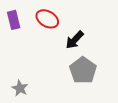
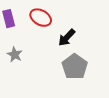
gray star: (20, 88) -> (15, 55), moved

